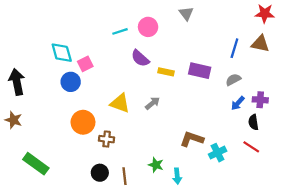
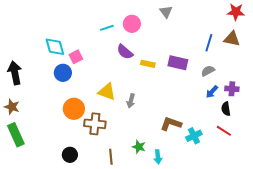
gray arrow: (153, 103) -> (131, 101), moved, turned 144
brown cross: (107, 139) -> (95, 124), size x1.5
green rectangle: (36, 164) -> (16, 135), moved, turned 30
black circle: (100, 173) -> (70, 155), moved

